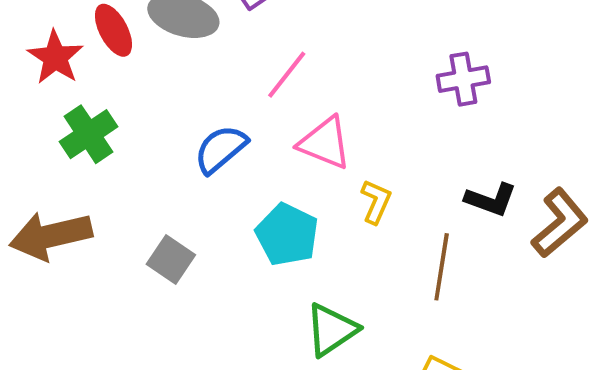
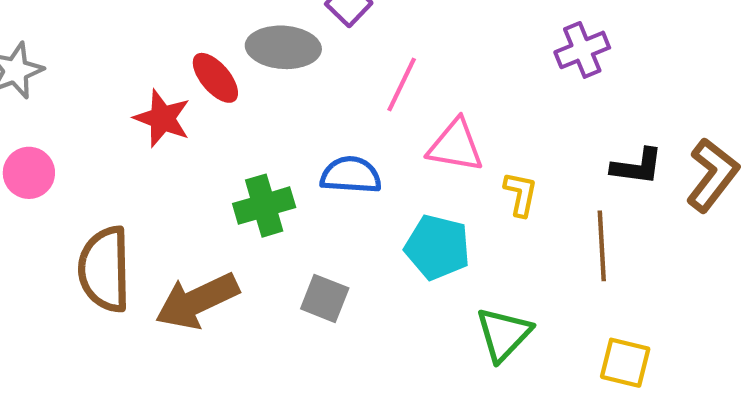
green cross: (88, 134) -> (264, 206), moved, turned 30
blue semicircle: (221, 149) -> (351, 175), turned 56

